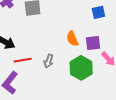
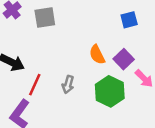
purple square: (93, 43) -> (124, 59), turned -35
red line: (23, 60) -> (35, 85), turned -54

